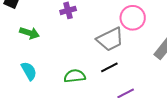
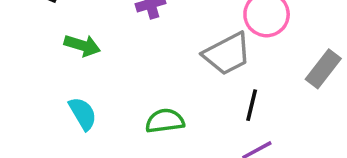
black line: (109, 67) -> (252, 105), moved, turned -48

